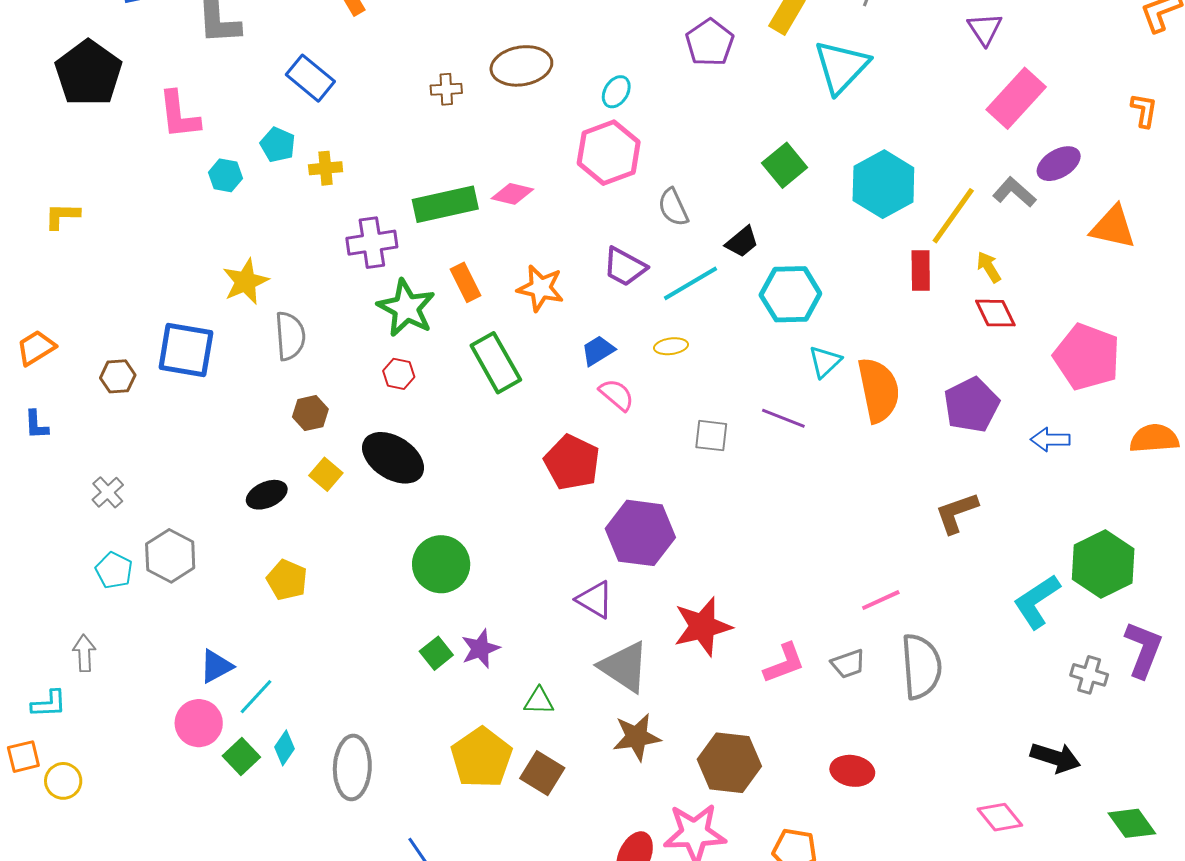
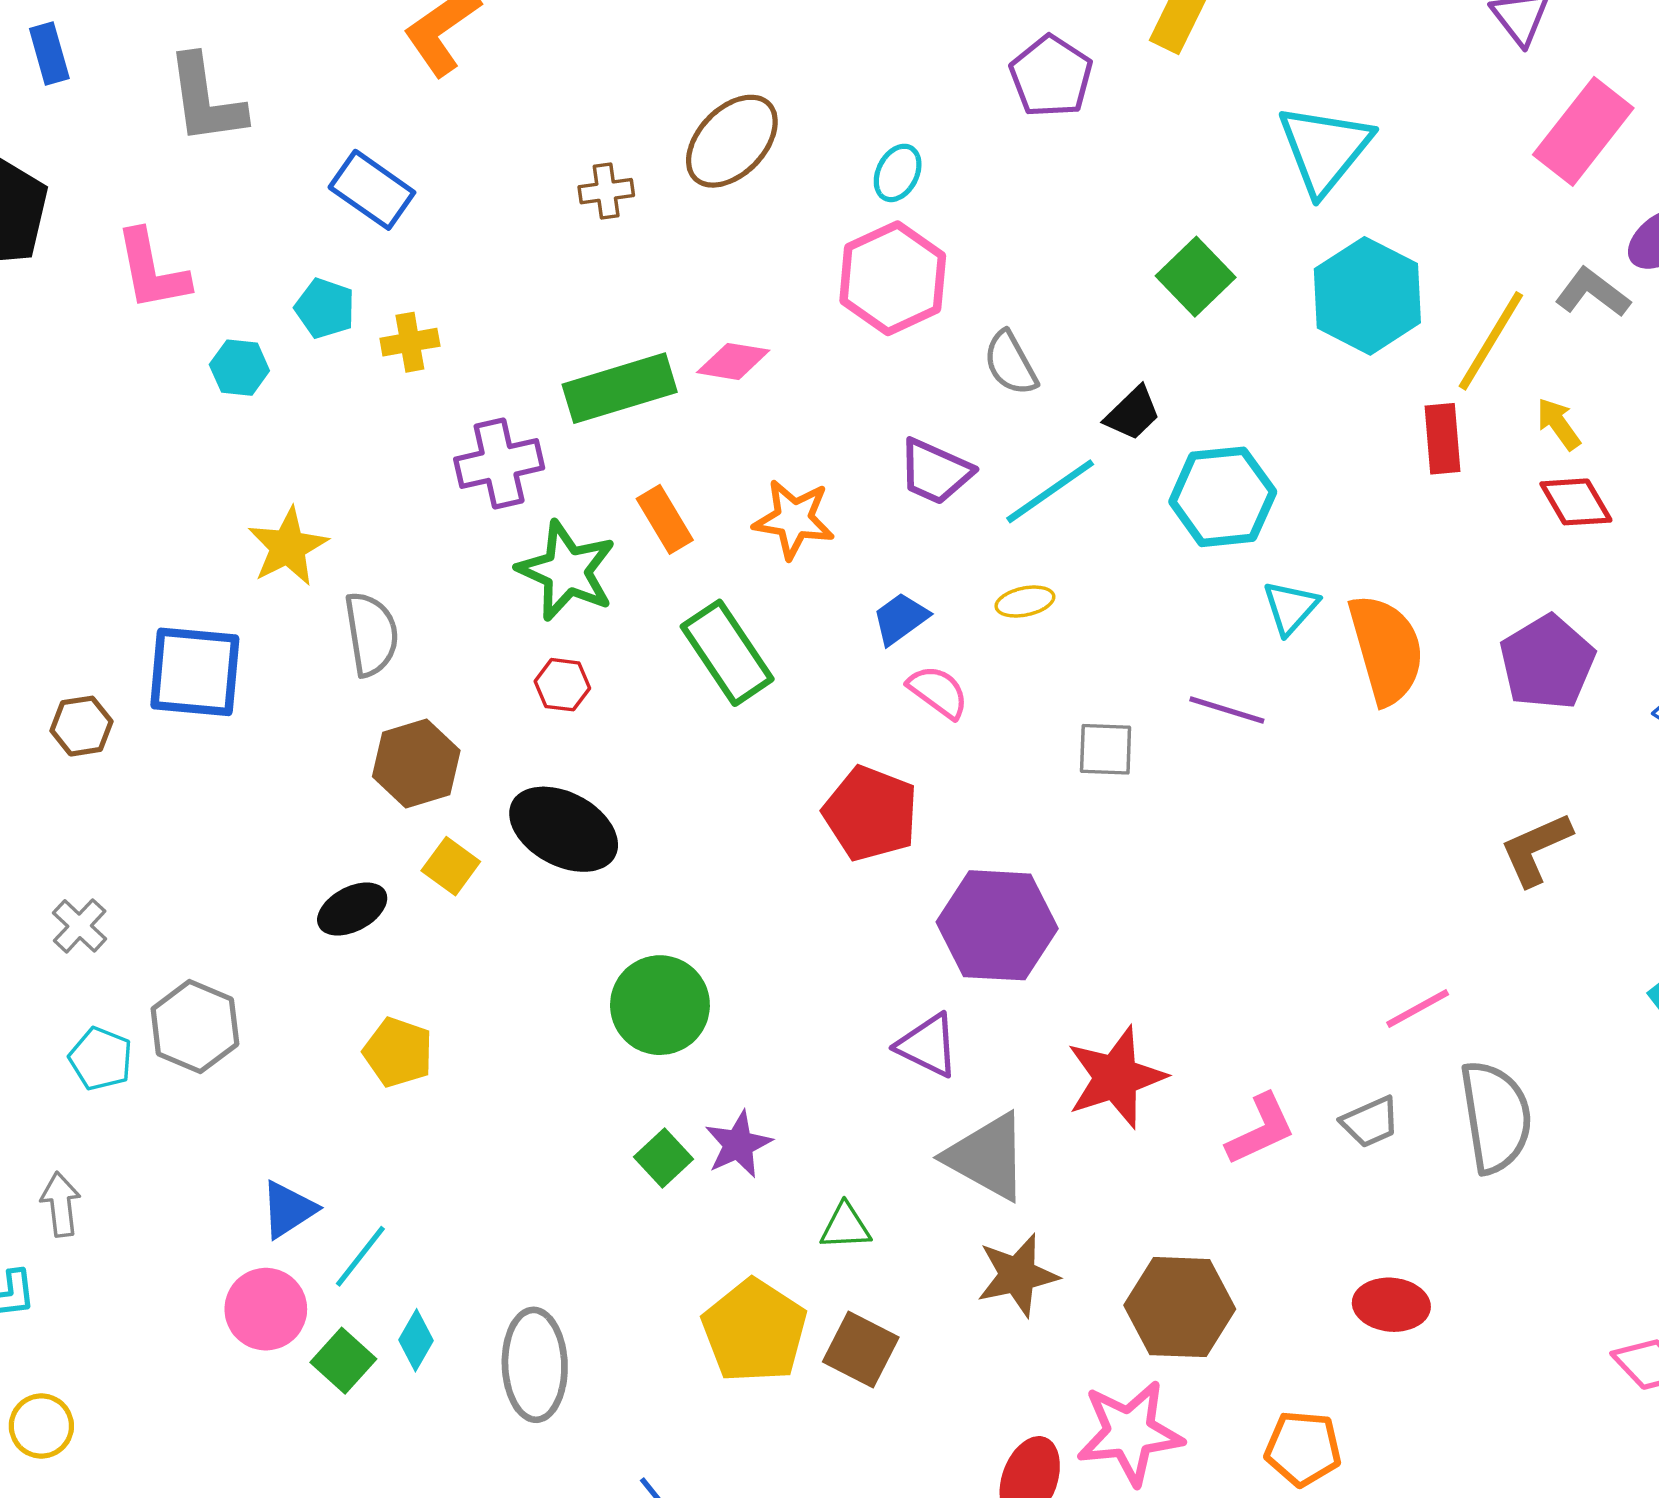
brown ellipse: (521, 66) -> (732, 141), turned -32
cyan triangle: (841, 67) -> (1325, 149), moved
brown hexagon: (310, 413) -> (416, 764), size x1.4

